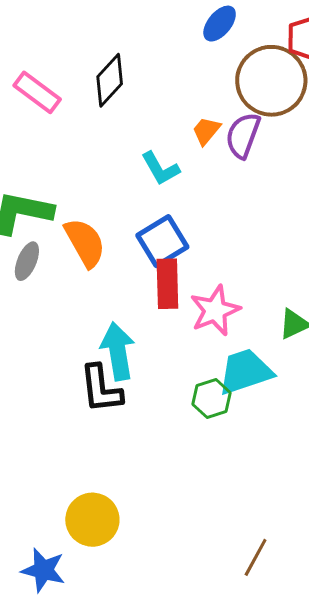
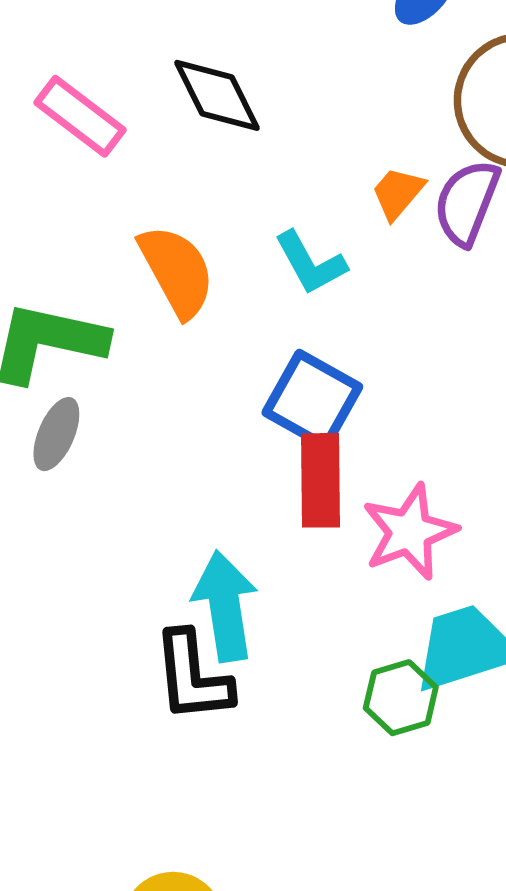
black diamond: (110, 80) -> (217, 95), turned -70
blue square: (162, 241) -> (312, 400), turned -30
orange semicircle: (85, 243) -> (177, 271), moved

